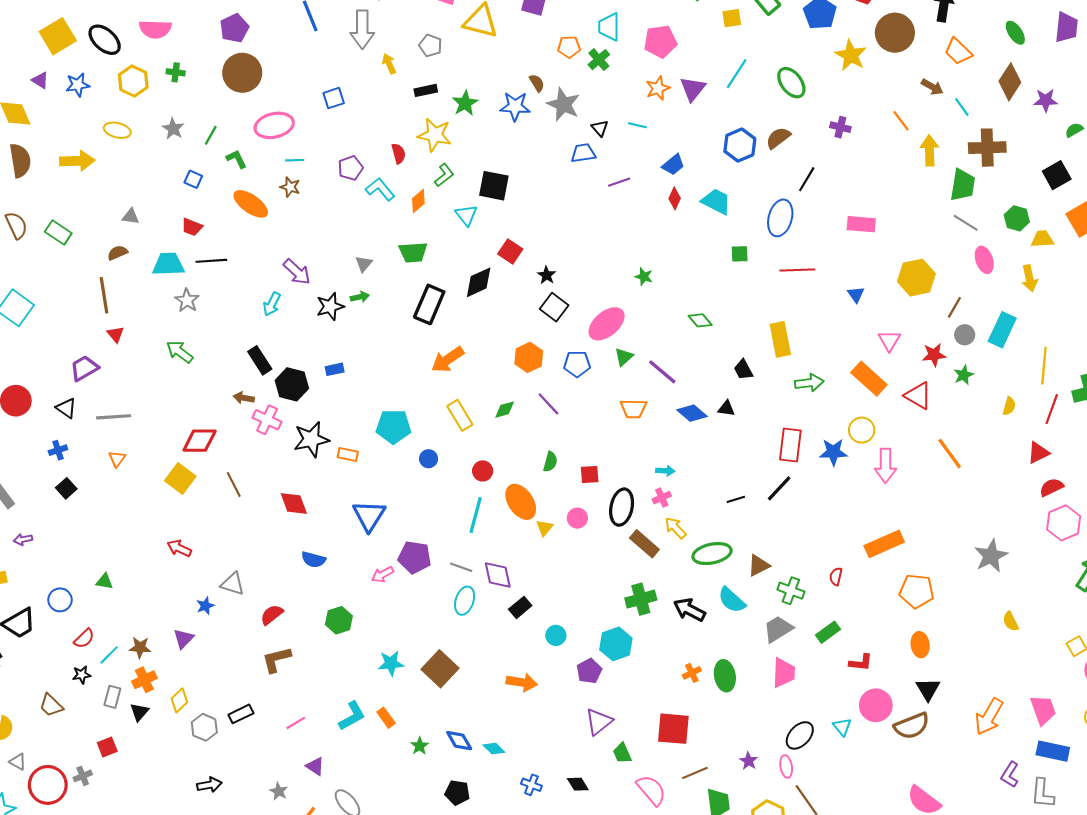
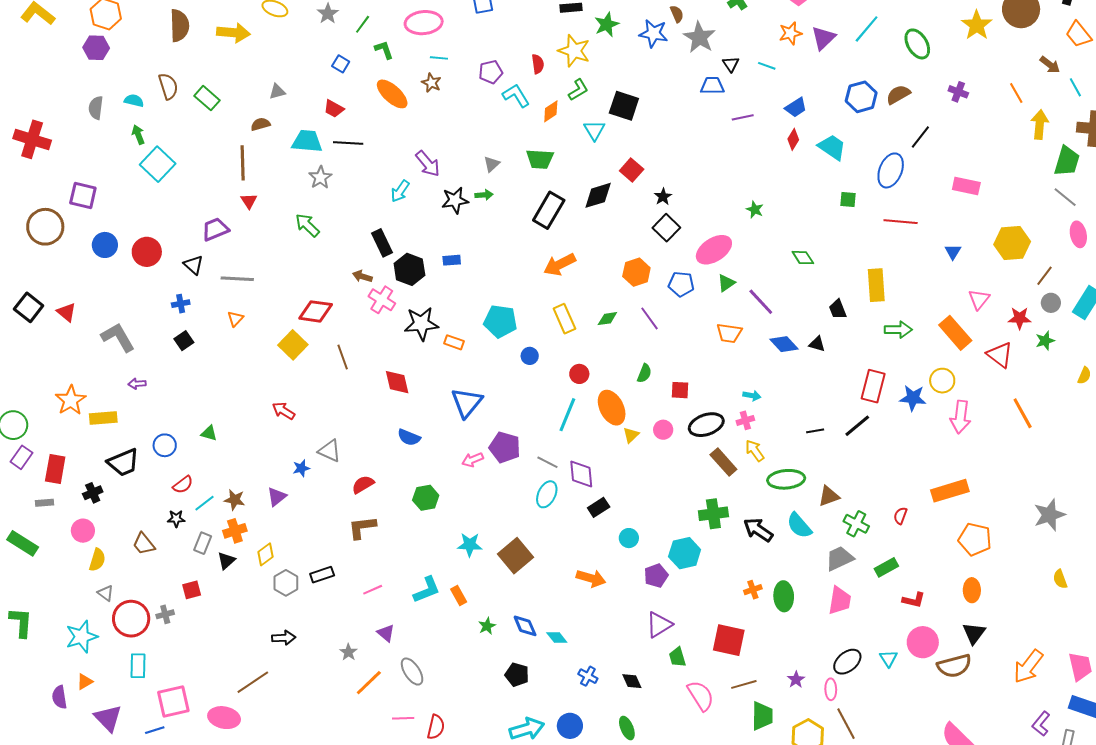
gray triangle: (131, 217) -> (277, 92), turned -30
black ellipse: (622, 507) -> (706, 425), turned 52

